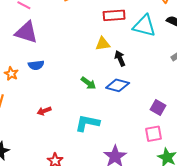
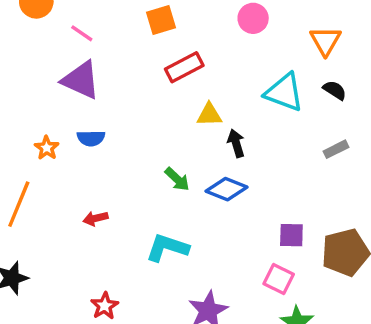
red rectangle: (114, 15) -> (184, 67), moved, turned -30
purple square: (158, 108) -> (291, 235), turned -35
pink square: (154, 134) -> (279, 279), turned 30

